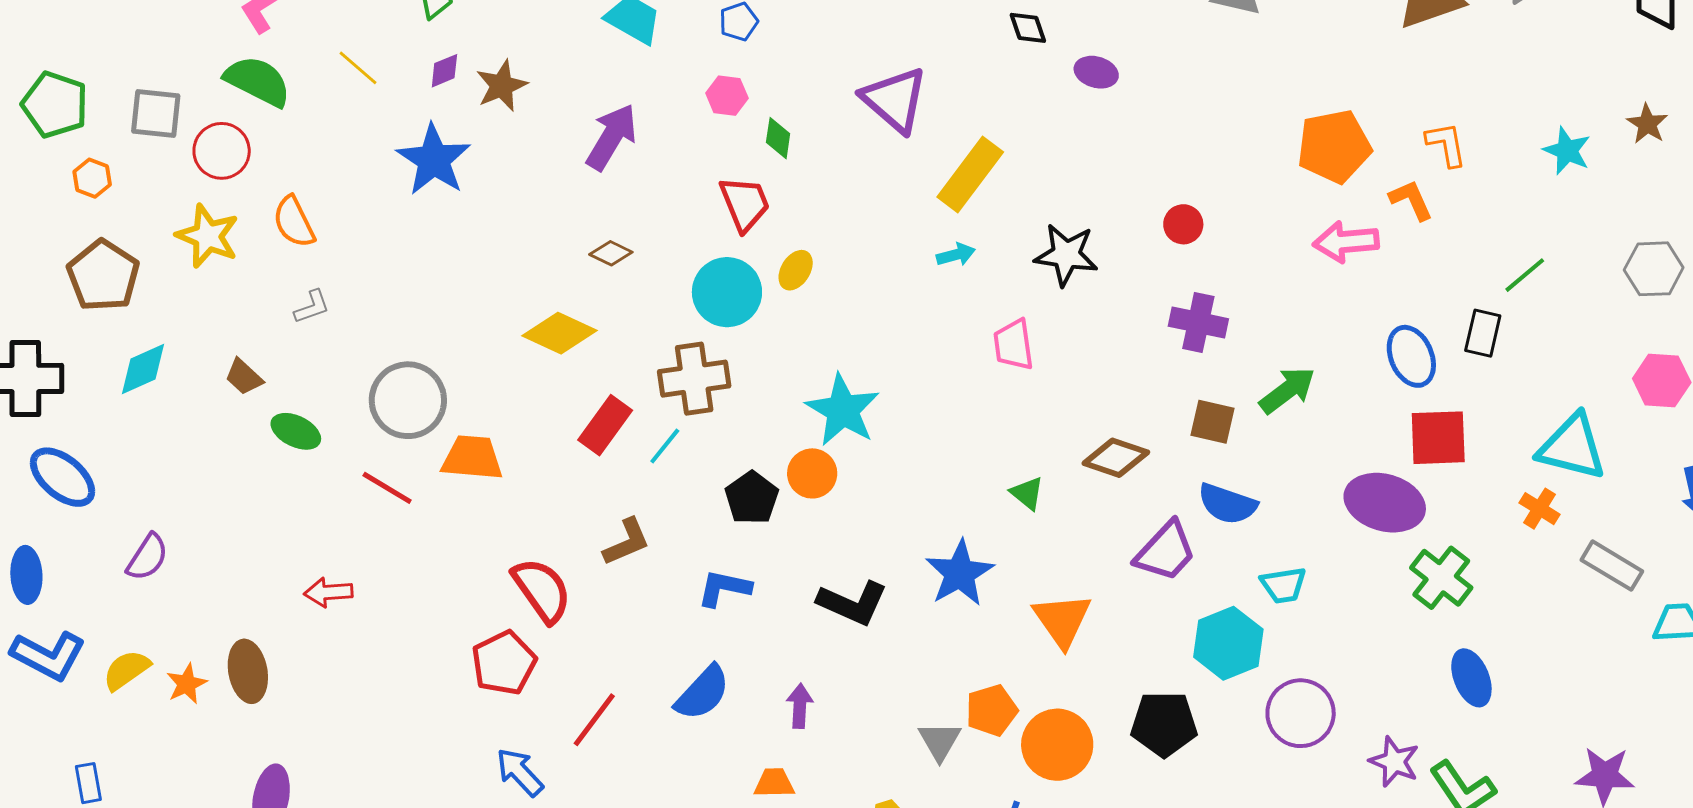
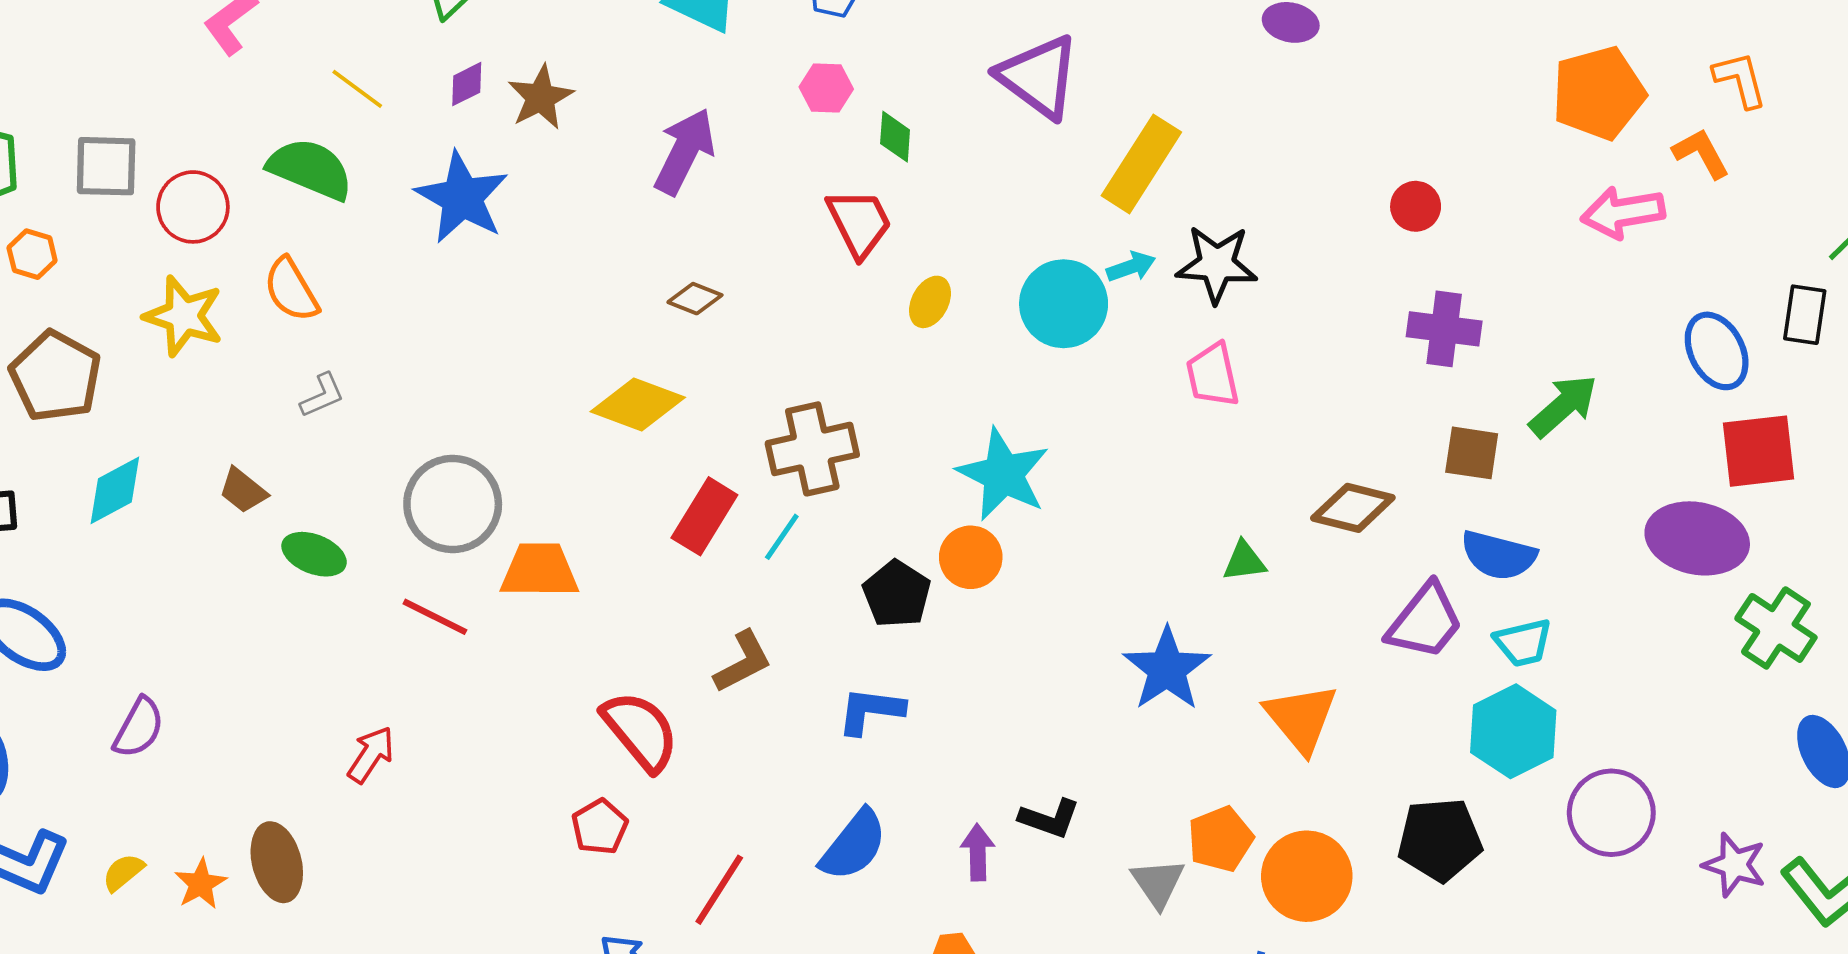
green semicircle: (258, 81) -> (310, 169), moved
black star: (1066, 255) -> (1217, 264), moved
cyan circle: (727, 292) -> (1064, 304), moved
green triangle: (1027, 493) -> (1244, 561), turned -42
cyan trapezoid: (1283, 585) -> (1523, 643), moved
red arrow: (328, 592) -> (371, 755), turned 132
black L-shape: (853, 603) -> (1050, 819), moved, size x0.7
red pentagon: (504, 663) -> (600, 827), size x0.7
yellow semicircle: (126, 670) -> (123, 872), size x0.7

